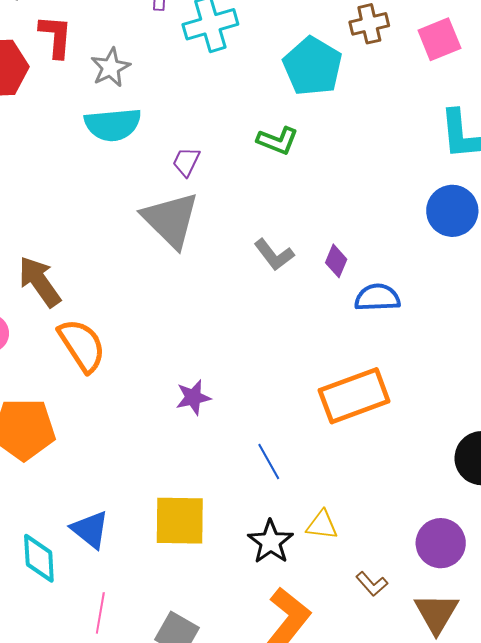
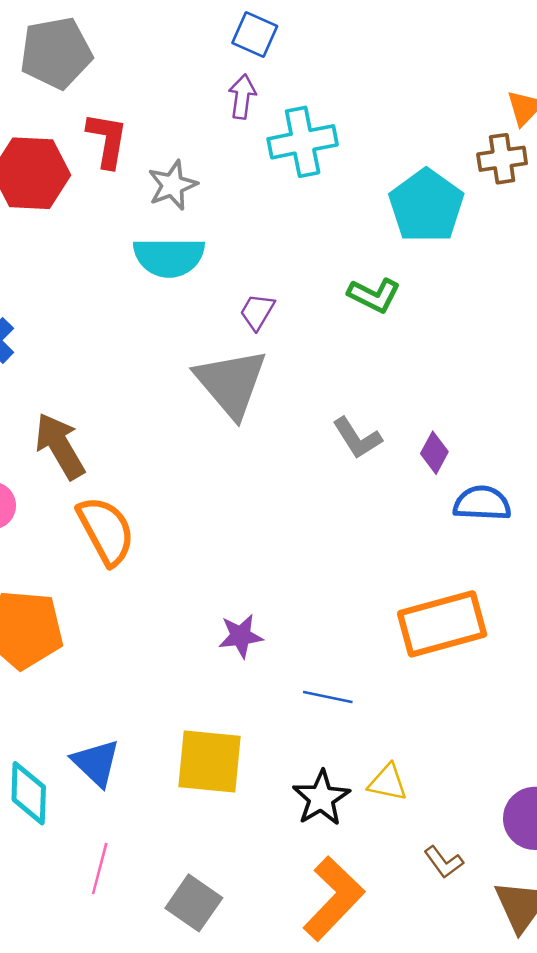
purple star: (193, 397) -> (241, 636), moved
blue line: (269, 462) -> (328, 697), turned -54

